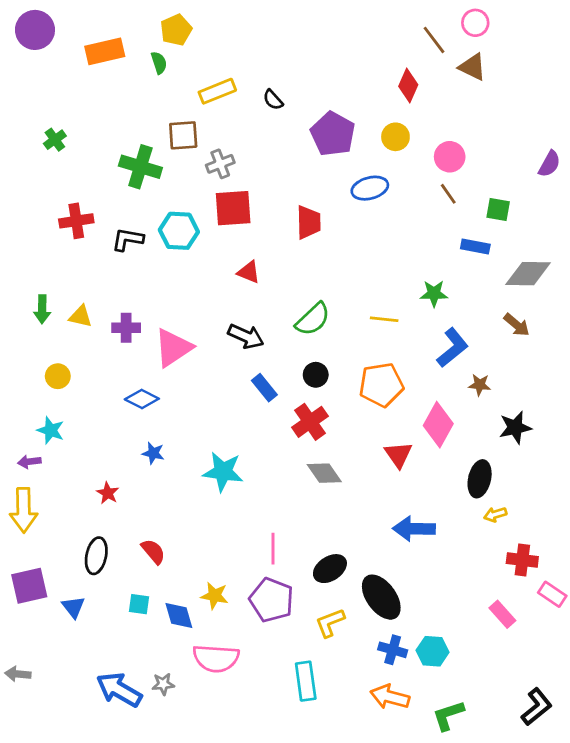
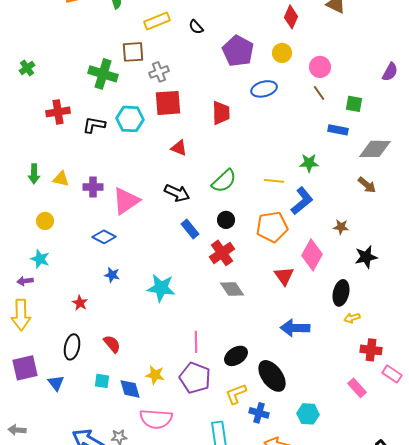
green cross: (55, 140) -> (27, 68), moved
blue L-shape: (452, 348) -> (302, 201), moved
blue cross: (393, 650) -> (259, 413), moved

